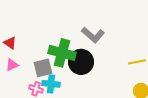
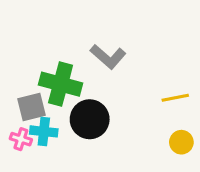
black circle: (81, 62) -> (90, 119), moved

